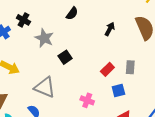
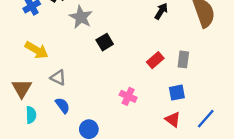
gray triangle: (45, 87) -> (58, 78), moved, size x0.6
blue square: (118, 90) -> (177, 93), moved

